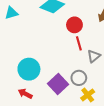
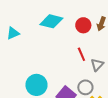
red circle: (74, 25) -> (83, 25), moved

